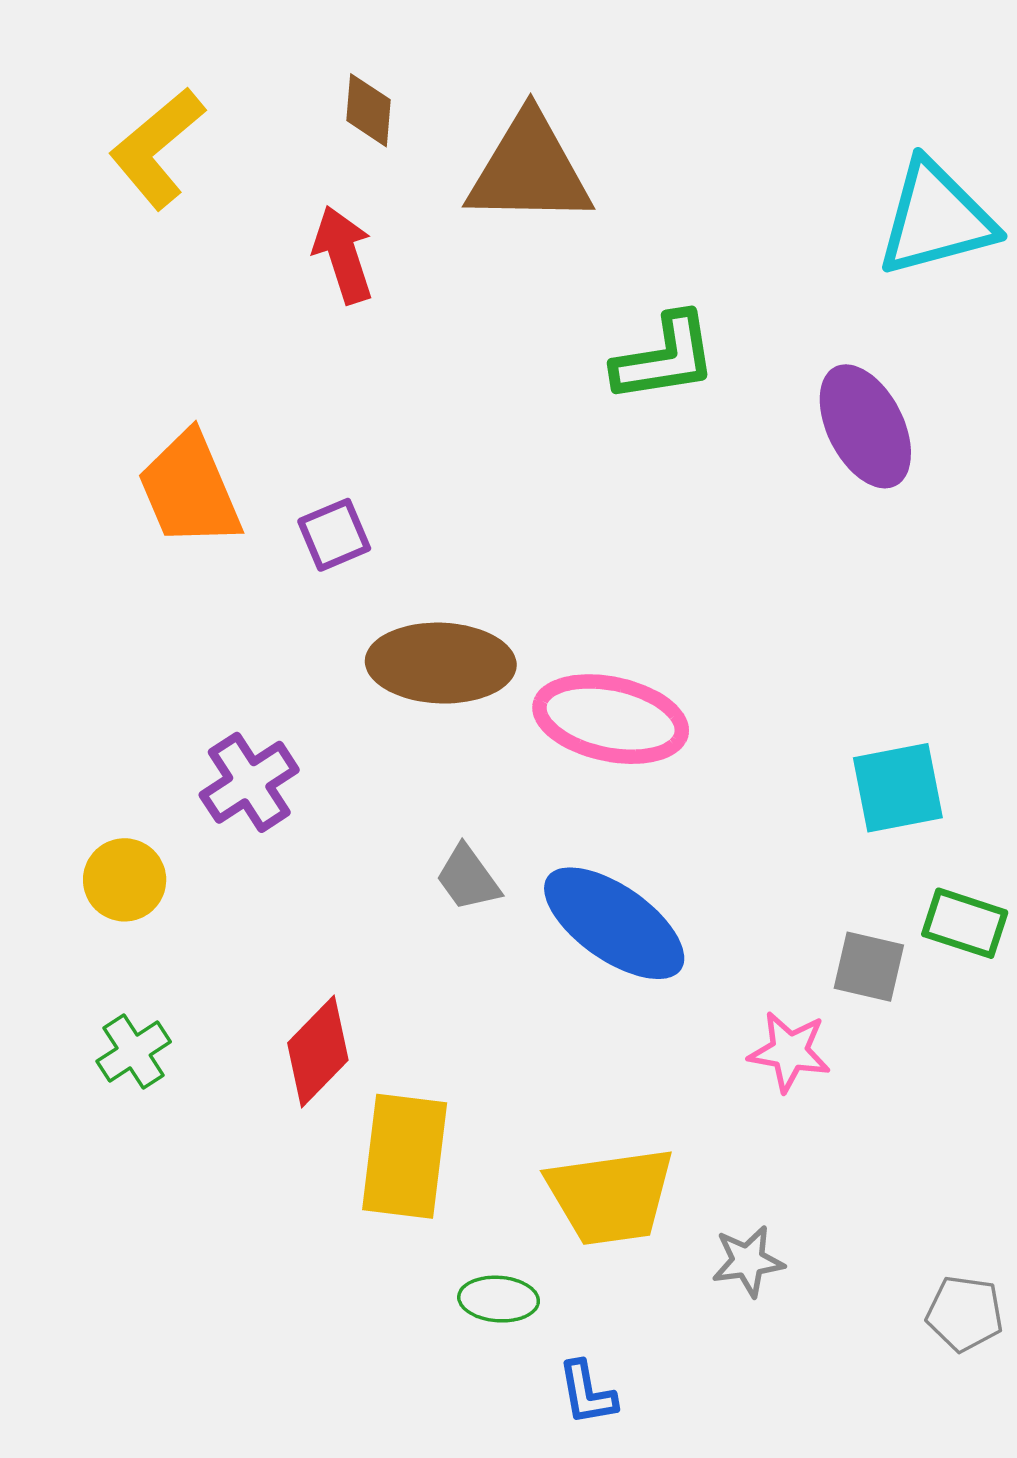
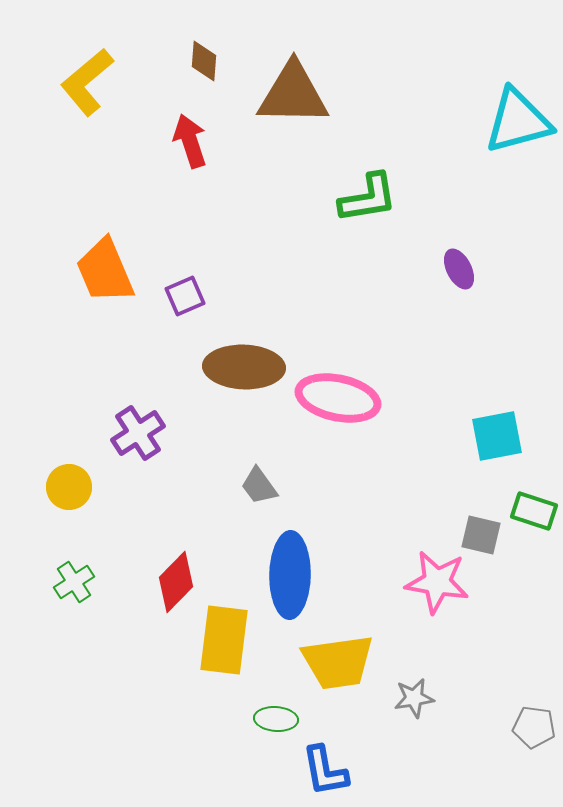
purple ellipse: (865, 426) -> (459, 269), moved, size x0.6
blue ellipse: (614, 923) -> (290, 575), moved, turned 56
pink star: (789, 1052) -> (437, 582), size x1.4
blue L-shape: (587, 1393) -> (325, 771), size x1.4

